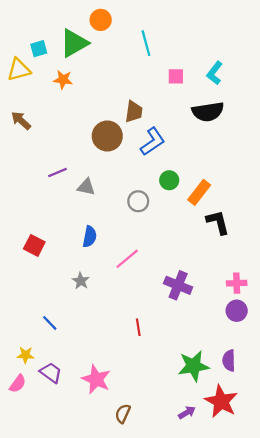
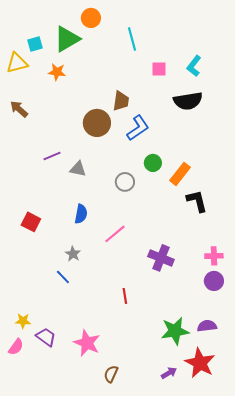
blue line: (50, 323) -> (63, 277), moved
purple semicircle: (229, 360) -> (207, 326), turned 84

